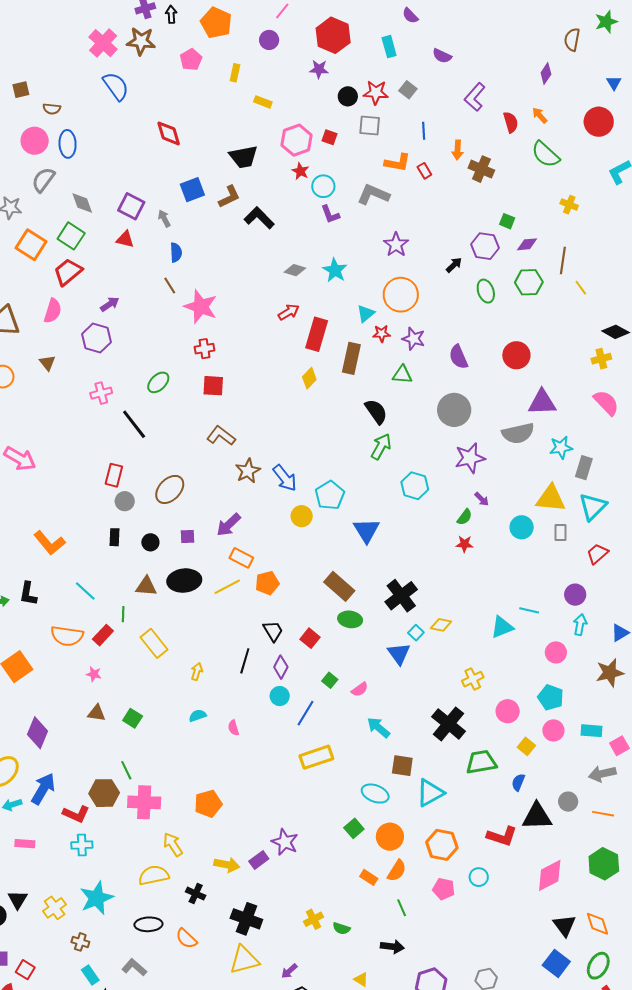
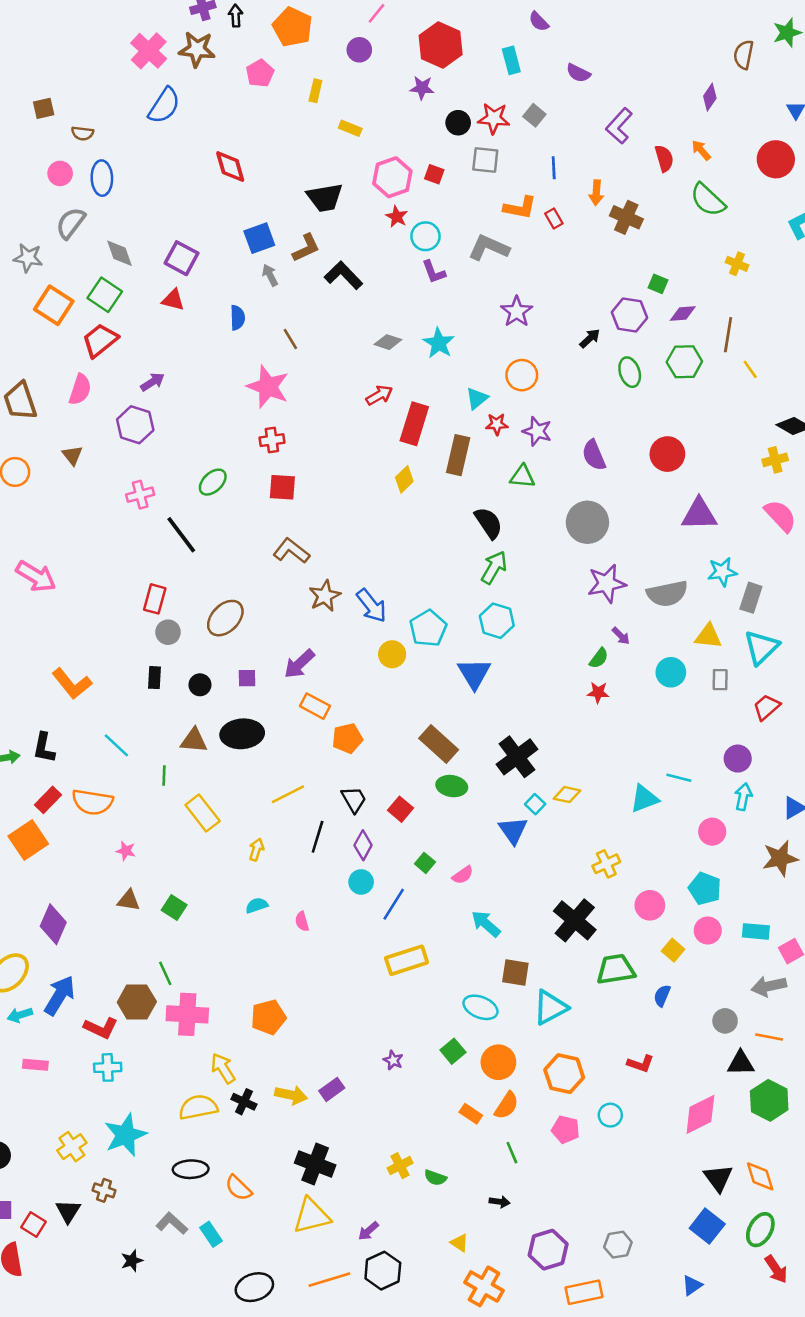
blue semicircle: (116, 86) -> (164, 106), turned 68
pink circle: (35, 141) -> (60, 173), size x0.7
gray arrow: (164, 218) -> (270, 275), moved
brown line: (170, 285) -> (290, 339), moved
orange circle: (401, 295) -> (522, 375), size x0.7
gray semicircle: (518, 433) -> (667, 594), moved
cyan hexagon: (415, 486) -> (497, 621), moved
yellow triangle: (551, 498) -> (708, 636), size x0.7
yellow line: (227, 587) -> (288, 794), moved
red rectangle: (103, 635) -> (48, 800), moved
black triangle: (537, 816) -> (741, 1063), moved, size x0.7
red L-shape: (502, 836) -> (640, 1064), size x0.7
purple star: (285, 842) -> (393, 1060), moved, size x0.6
black cross: (196, 894) -> (244, 1102), moved
black triangle: (18, 900) -> (68, 1211), moved
black arrow: (392, 947) -> (500, 1202), size x0.7
cyan rectangle: (90, 975) -> (211, 1234), moved

